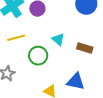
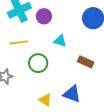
cyan triangle: (58, 39) -> (60, 41), moved, turned -32

